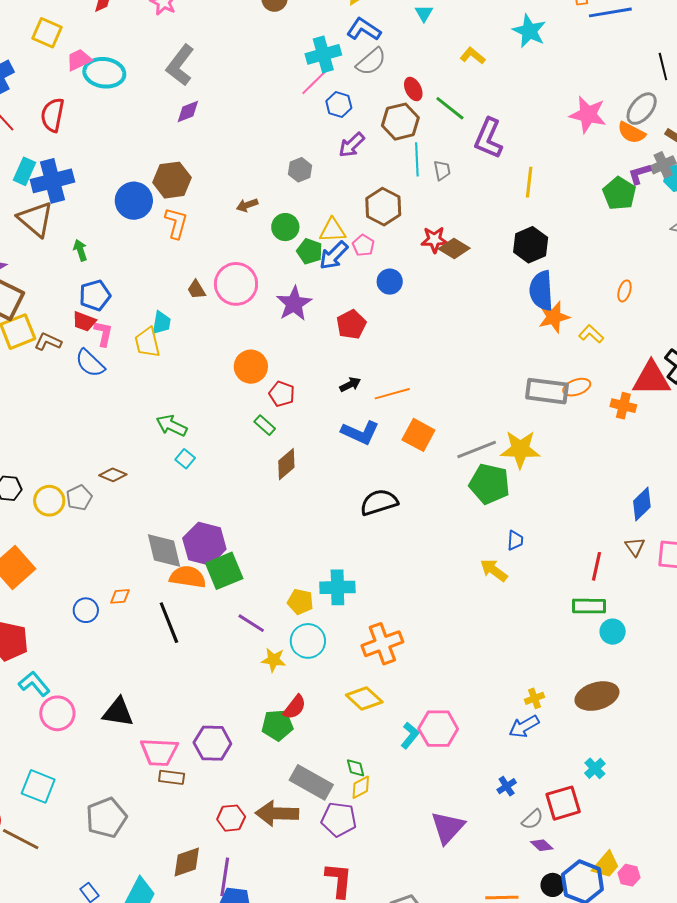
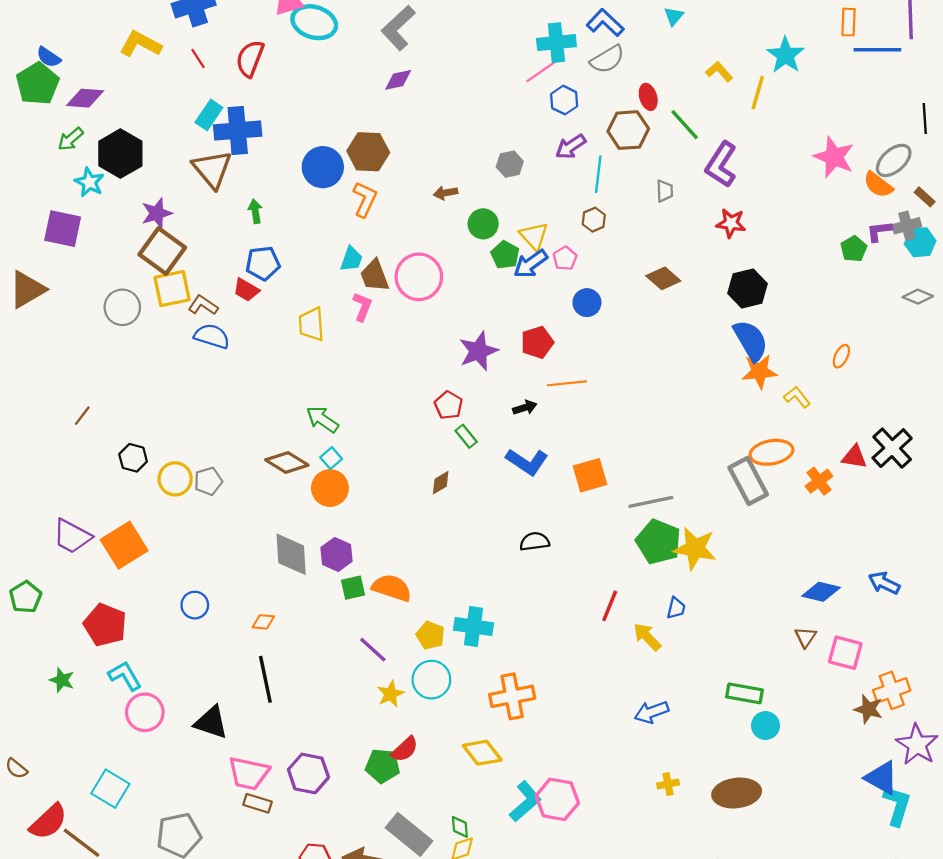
cyan line: (417, 159) -> (598, 174), moved
yellow line: (529, 182) -> (758, 93), moved
green pentagon: (619, 193) -> (854, 249), size x0.7
brown hexagon: (383, 207) -> (594, 220), size x0.6
yellow triangle: (332, 230) -> (534, 236), turned 40
red star: (434, 240) -> (731, 223), moved
brown trapezoid: (196, 290) -> (375, 276), size x1.5
blue semicircle: (541, 291) -> (751, 341), turned 144
purple star: (294, 304) -> (478, 351), moved
cyan trapezoid: (161, 323) -> (351, 259), moved
pink L-shape: (103, 334) -> (362, 307), moved
blue semicircle: (90, 363) -> (212, 336), moved, turned 144
orange circle: (251, 367) -> (330, 488), moved
red triangle: (651, 379) -> (854, 457), size x0.6
orange ellipse: (577, 387) -> (771, 452), size x1.4
gray rectangle: (547, 391) -> (748, 481), moved, turned 45
orange line: (392, 394) -> (567, 383), moved
orange cross: (623, 406) -> (819, 481), turned 30
green rectangle: (265, 425) -> (466, 436), moved
orange square: (418, 435) -> (590, 475), turned 36
yellow star: (520, 449) -> (695, 548), moved
brown diamond: (286, 464) -> (441, 483), size x0.7
brown diamond: (113, 475) -> (287, 463), moved, size x1.4
black semicircle: (379, 502) -> (535, 541), size x0.7
blue diamond: (642, 504) -> (821, 592), turned 48
purple hexagon: (204, 544) -> (336, 554), size x0.7
red line: (597, 566) -> (610, 606), moved
green square: (224, 571) -> (353, 588), size x0.6
orange semicircle: (188, 577) -> (392, 588), moved
orange diamond: (120, 596) -> (263, 622), moved
black line: (169, 623) -> (265, 679), moved
yellow star: (274, 660) -> (390, 694), turned 30
blue arrow: (524, 726) -> (652, 712), moved
cyan L-shape: (410, 735) -> (525, 801), size x1.4

